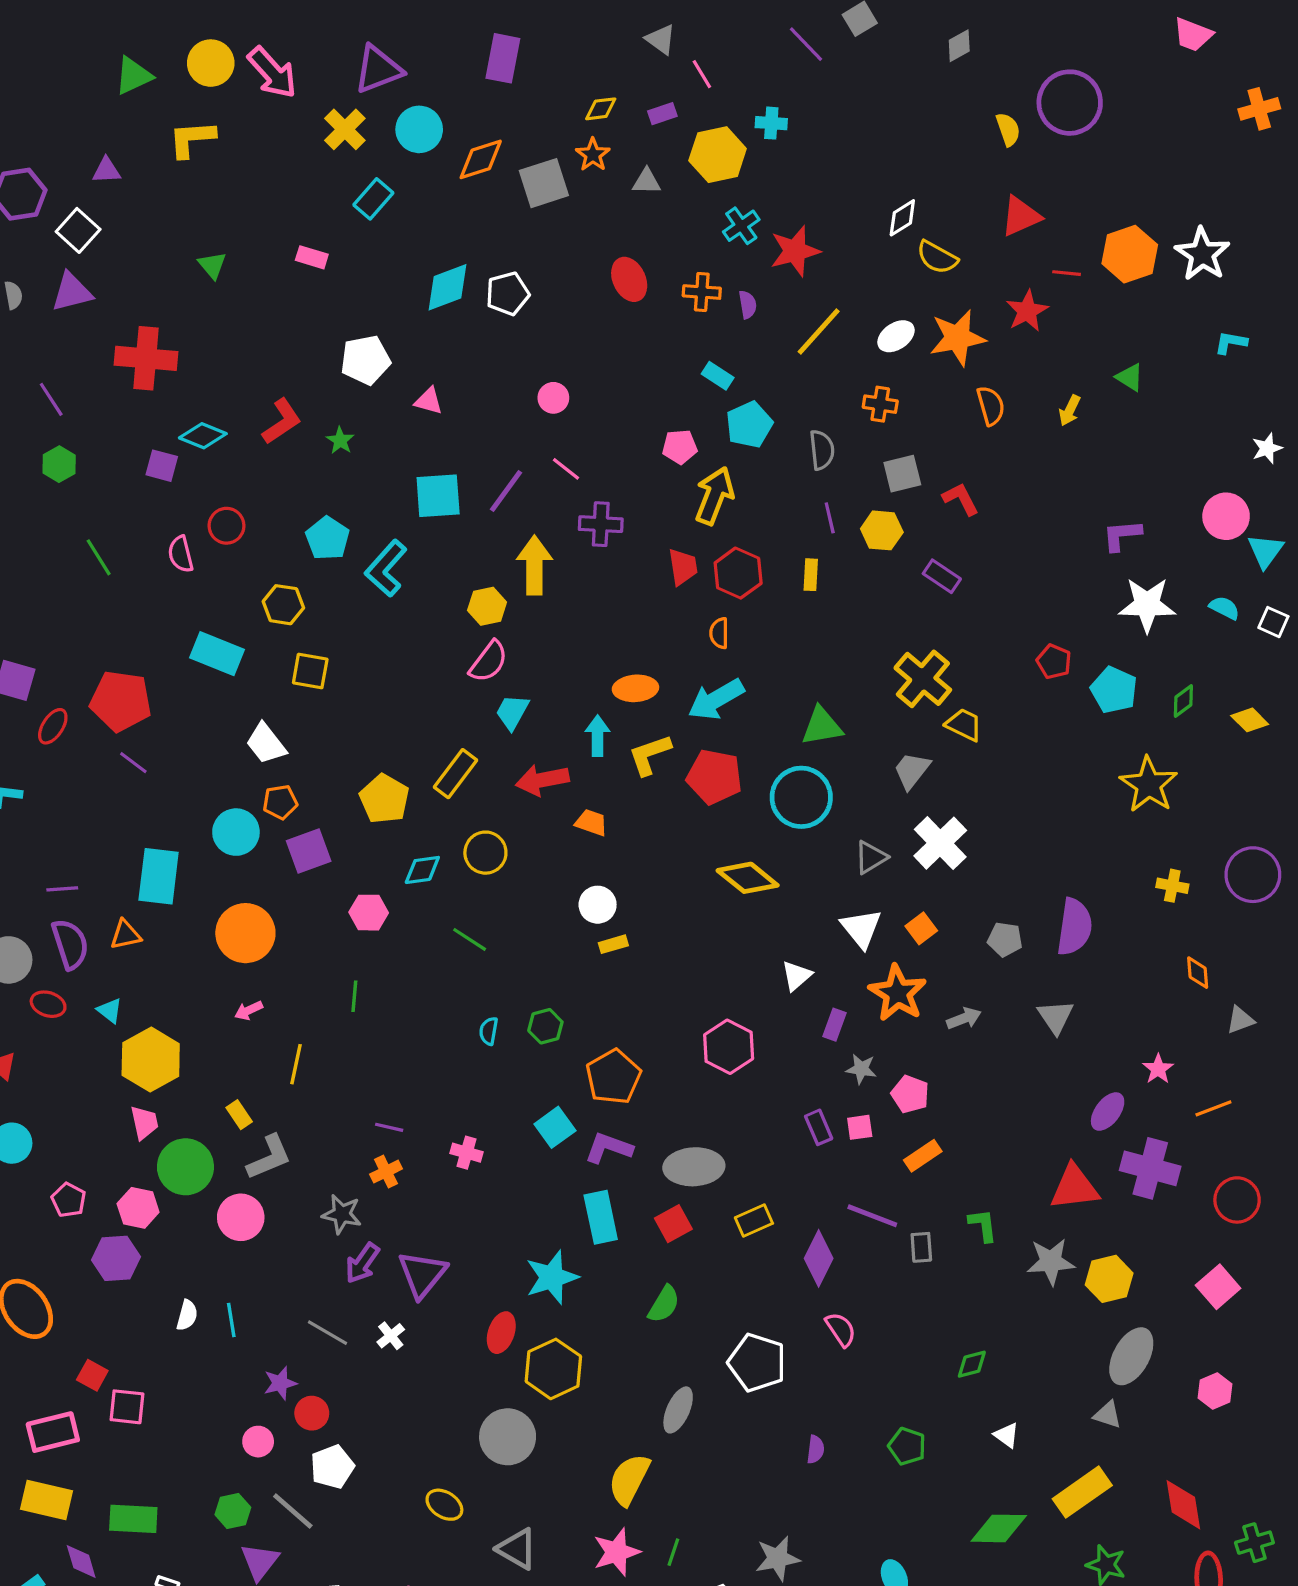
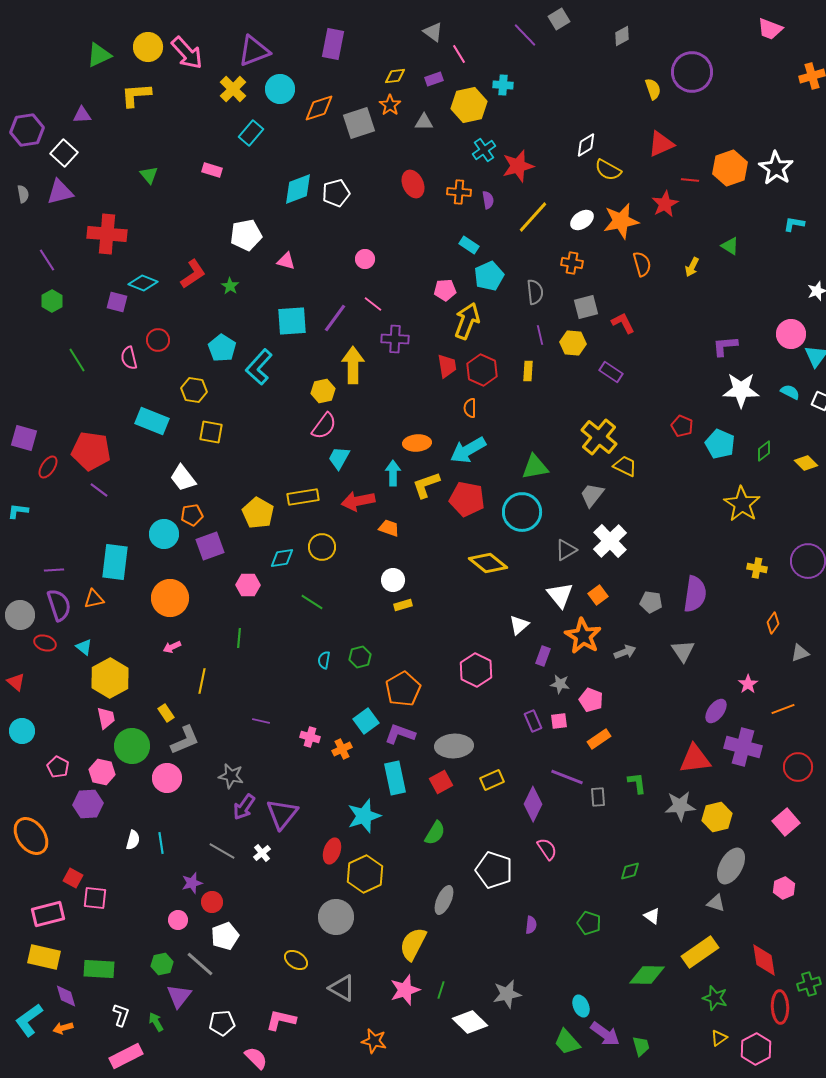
yellow rectangle: (455, 774) -> (303, 497), turned 44
orange diamond: (1198, 973) -> (773, 623), turned 40
orange cross: (386, 1172) -> (342, 749), moved

